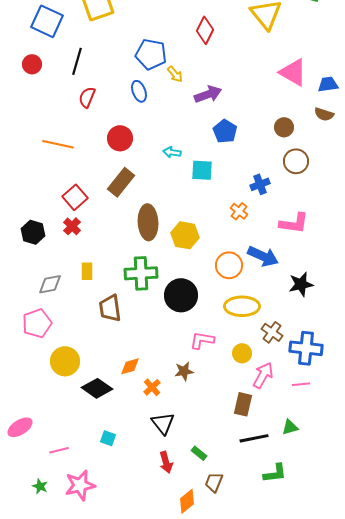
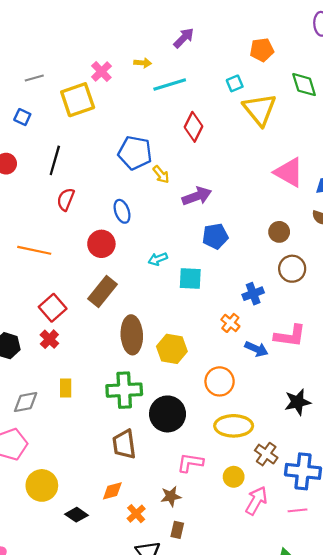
blue square: (47, 21) -> (22, 117), size x0.5
blue ellipse: (139, 91) -> (122, 211), moved
blue pentagon: (225, 131) -> (215, 236), turned 30
cyan arrow: (172, 152) -> (158, 259), turned -30
blue arrow: (263, 256) -> (256, 349), moved, size x0.7
brown trapezoid: (110, 308) -> (124, 444), moved
black diamond: (97, 388) -> (77, 515), size x0.7
brown rectangle: (243, 404) -> (177, 530), moved, size x0.7

